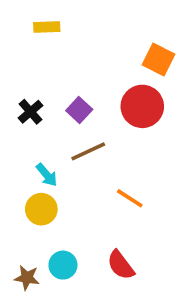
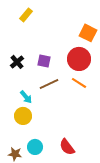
yellow rectangle: (47, 27) -> (26, 15), turned -48
purple square: (79, 110) -> (44, 61), turned -32
orange line: (130, 198) -> (79, 83), moved

